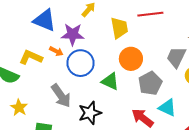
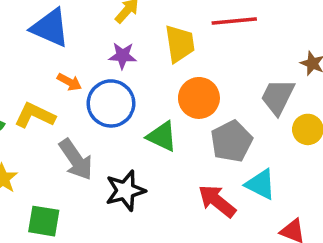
purple star: (73, 34) -> (123, 56), moved, size x0.7
yellow L-shape: (31, 57) -> (35, 115), moved

